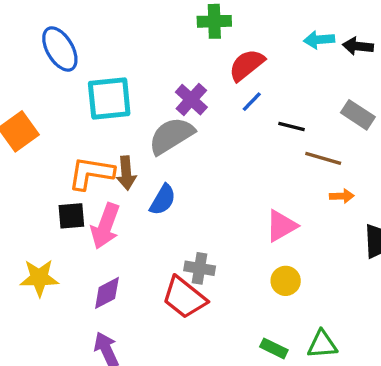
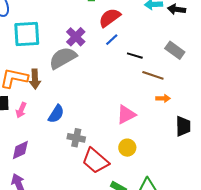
blue semicircle: (163, 200) -> (56, 114), moved
pink arrow: (105, 226) -> (21, 110), size x0.6
red trapezoid: (184, 298) -> (95, 161), moved

